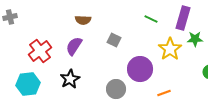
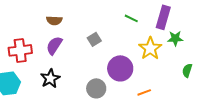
brown semicircle: (83, 20) -> (54, 20), moved
gray square: (114, 40) -> (94, 39), turned 32
red cross: (40, 51) -> (20, 50), turned 30

